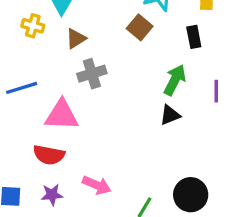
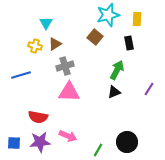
yellow cross: (33, 26) -> (35, 46), moved
purple line: (216, 91) -> (149, 89), moved, turned 32
pink triangle: (62, 115) -> (69, 92), moved
purple star: (52, 195) -> (40, 142), size x1.5

